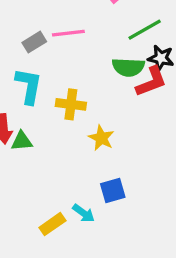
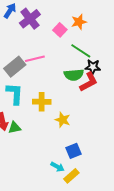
green line: (145, 30) -> (81, 51), turned 70
gray rectangle: (34, 42) -> (15, 67), size x1.5
yellow rectangle: (52, 224) -> (71, 176), moved

